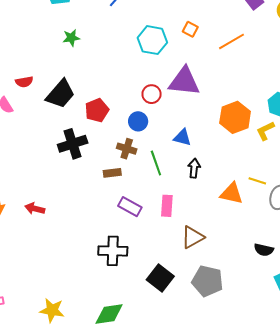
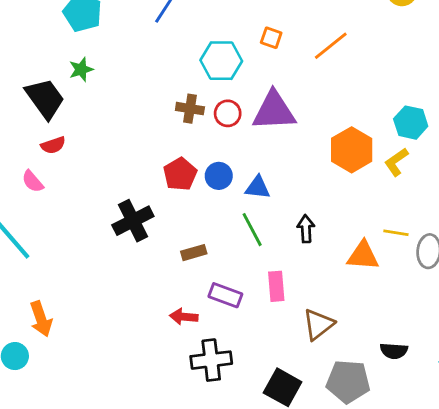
green star: (71, 38) -> (81, 69), moved
black trapezoid: (60, 94) -> (45, 98), moved, turned -68
red circle: (152, 94) -> (228, 113), moved
red pentagon: (97, 110) -> (180, 174), moved
blue triangle: (182, 137) -> (258, 188), moved
brown cross: (127, 149) -> (190, 109), moved
red arrow: (35, 209) -> (184, 317), moved
black semicircle: (264, 250) -> (394, 351), moved

